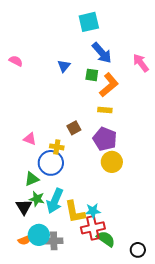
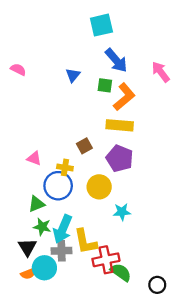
yellow rectangle: (105, 110) -> (120, 125), size x1.6
yellow circle: (112, 162) -> (99, 187), moved
black triangle: (24, 207) -> (27, 247), moved
cyan star: (93, 211) -> (122, 212), moved
gray cross: (54, 241) -> (62, 251), moved

